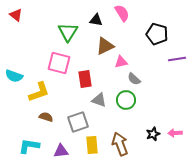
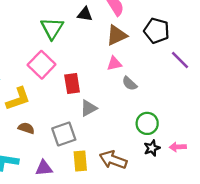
brown triangle: (105, 46) -> (117, 35), moved
purple line: (177, 59) -> (180, 60), turned 54
pink square: (59, 63) -> (42, 65), turned 30
gray triangle: (99, 100) -> (88, 108), turned -49
green circle: (126, 100) -> (147, 123), moved
brown arrow: (120, 144) -> (113, 160), turned -50

